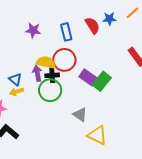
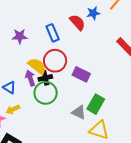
yellow semicircle: (46, 62) -> (37, 66), turned 36
green rectangle: (102, 81) -> (96, 104), moved
yellow arrow: (17, 92) -> (13, 109), moved

